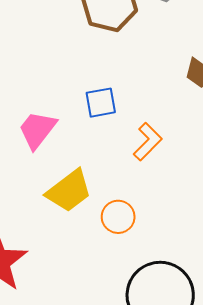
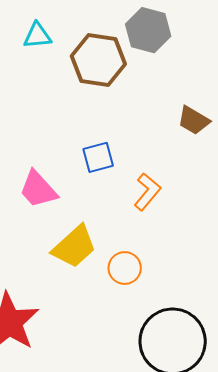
pink trapezoid: (37, 130) -> (38, 189), turned -75

